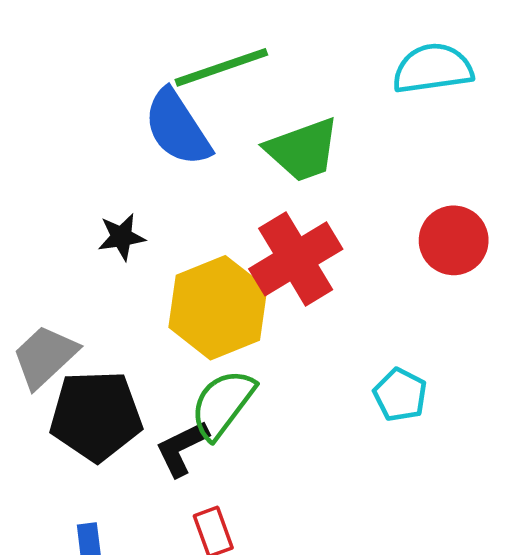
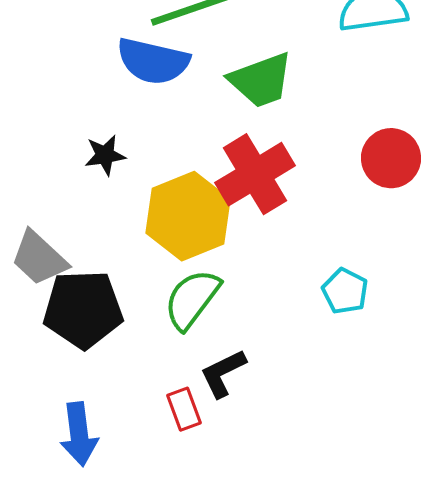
blue semicircle: (177, 128) -> (153, 61), turned -44
gray trapezoid: (45, 356) -> (39, 258), turned -94
black L-shape: (182, 448) -> (223, 373), moved

